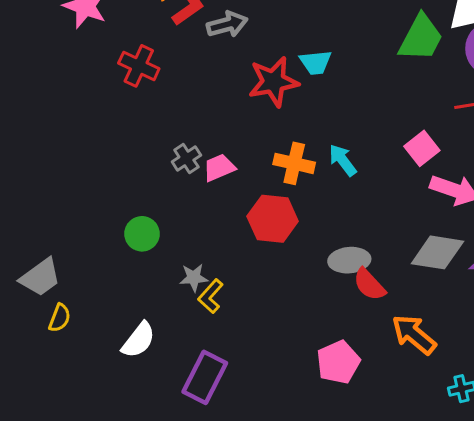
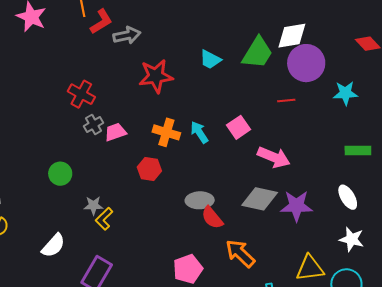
cyan trapezoid: (316, 62) -> (210, 60), moved, turned 30
red cross: (139, 66) -> (81, 94), moved
pink square: (422, 148) -> (239, 127), moved
red hexagon: (273, 219) -> (149, 169), size x0.7

